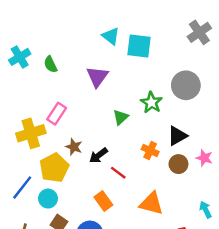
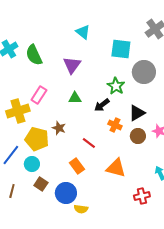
cyan square: (139, 46) -> (121, 49), moved
green semicircle: (50, 64) -> (34, 55), size x1.5
green triangle: (121, 117) -> (75, 98), moved, turned 40
brown star: (74, 147) -> (59, 128), moved
black arrow: (98, 155) -> (102, 105), moved
yellow pentagon: (54, 168) -> (37, 139), turned -30

